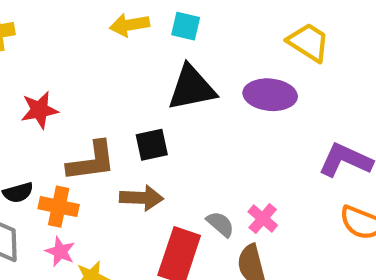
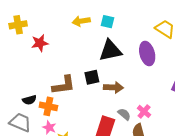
purple ellipse: (270, 95) -> (147, 54), turned 70
red star: (39, 110) -> (40, 43), moved
brown arrow: (141, 198) -> (113, 87), moved

